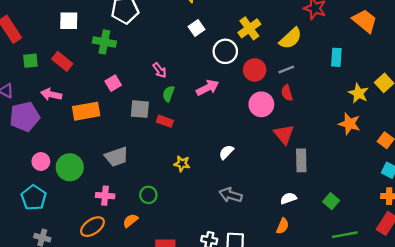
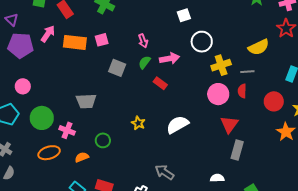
yellow cross: (249, 28) -> (221, 65), moved
red circle: (255, 70) -> (274, 101), moved
pink arrow: (208, 88) -> (169, 58), moved
pink arrow: (51, 94) -> (48, 34), turned 96
orange rectangle: (86, 111) -> (75, 42), moved
red rectangle: (165, 121) -> (160, 83), moved
white semicircle: (226, 152) -> (178, 125), size x1.6
green circle: (70, 167) -> (42, 118), moved
gray arrow: (231, 195) -> (164, 172), moved

